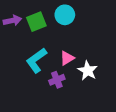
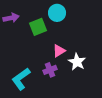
green square: (36, 22) -> (38, 27), moved
cyan L-shape: (36, 60) -> (21, 79), moved

